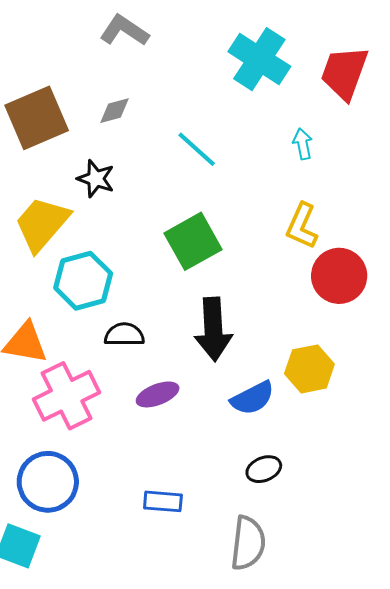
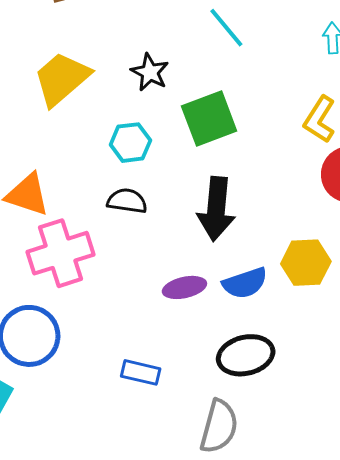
black star: (96, 179) -> (150, 72), moved
cyan hexagon: (83, 281) -> (130, 143), moved, size x0.7
purple ellipse: (158, 394) -> (184, 287), moved
black ellipse: (264, 469) -> (246, 355), size x1.6

